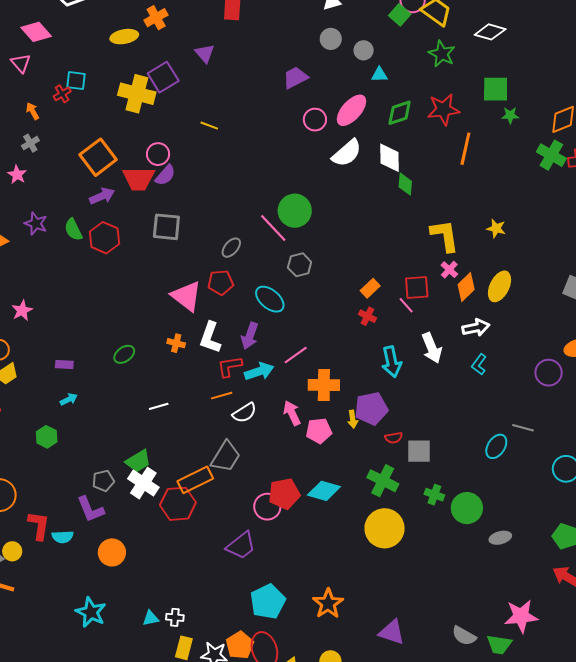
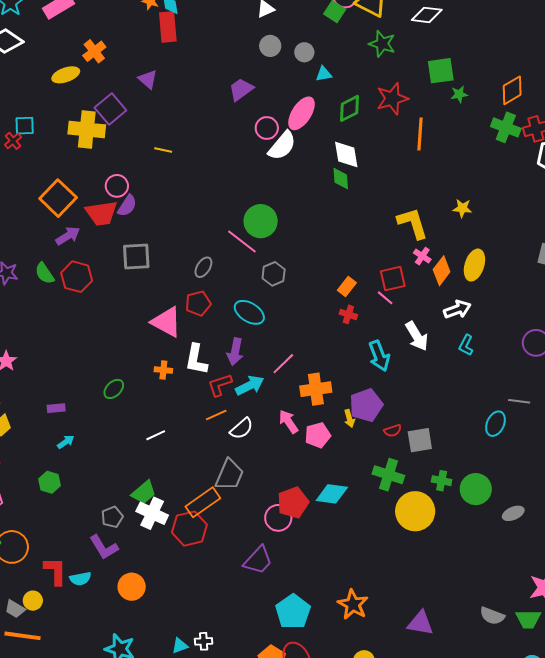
white semicircle: (347, 153) -> (282, 146), moved
green diamond: (405, 184) -> (341, 179), moved
yellow circle: (385, 528) -> (415, 511), moved

